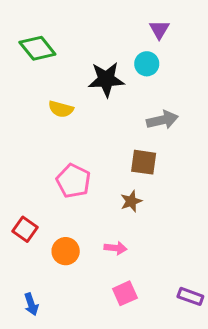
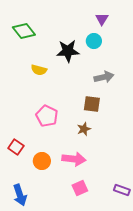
pink arrow: (116, 248) -> (74, 159), size x1.6
blue arrow: (31, 304) -> (20, 195), size x1.5

